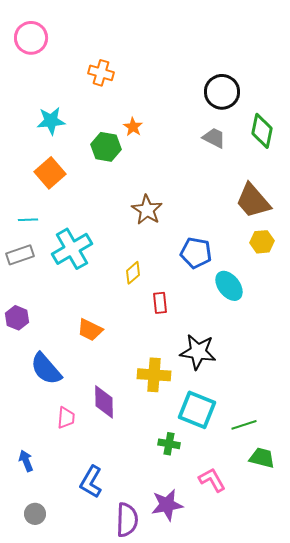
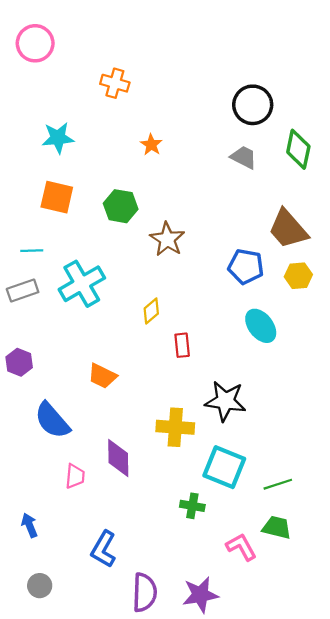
green hexagon: (106, 147) -> (121, 206), moved
orange square: (50, 173) -> (57, 197), turned -36
blue pentagon: (196, 253) -> (246, 267), moved
green trapezoid: (262, 458) -> (277, 527), moved
purple star: (167, 505) -> (200, 595), moved

